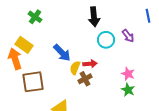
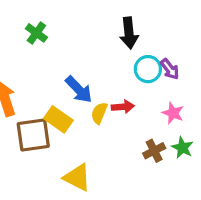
purple arrow: (128, 36) -> (170, 69), moved
yellow rectangle: (24, 45) -> (58, 119), moved
pink star: (128, 74) -> (173, 113), moved
brown cross: (85, 79) -> (154, 151), moved

